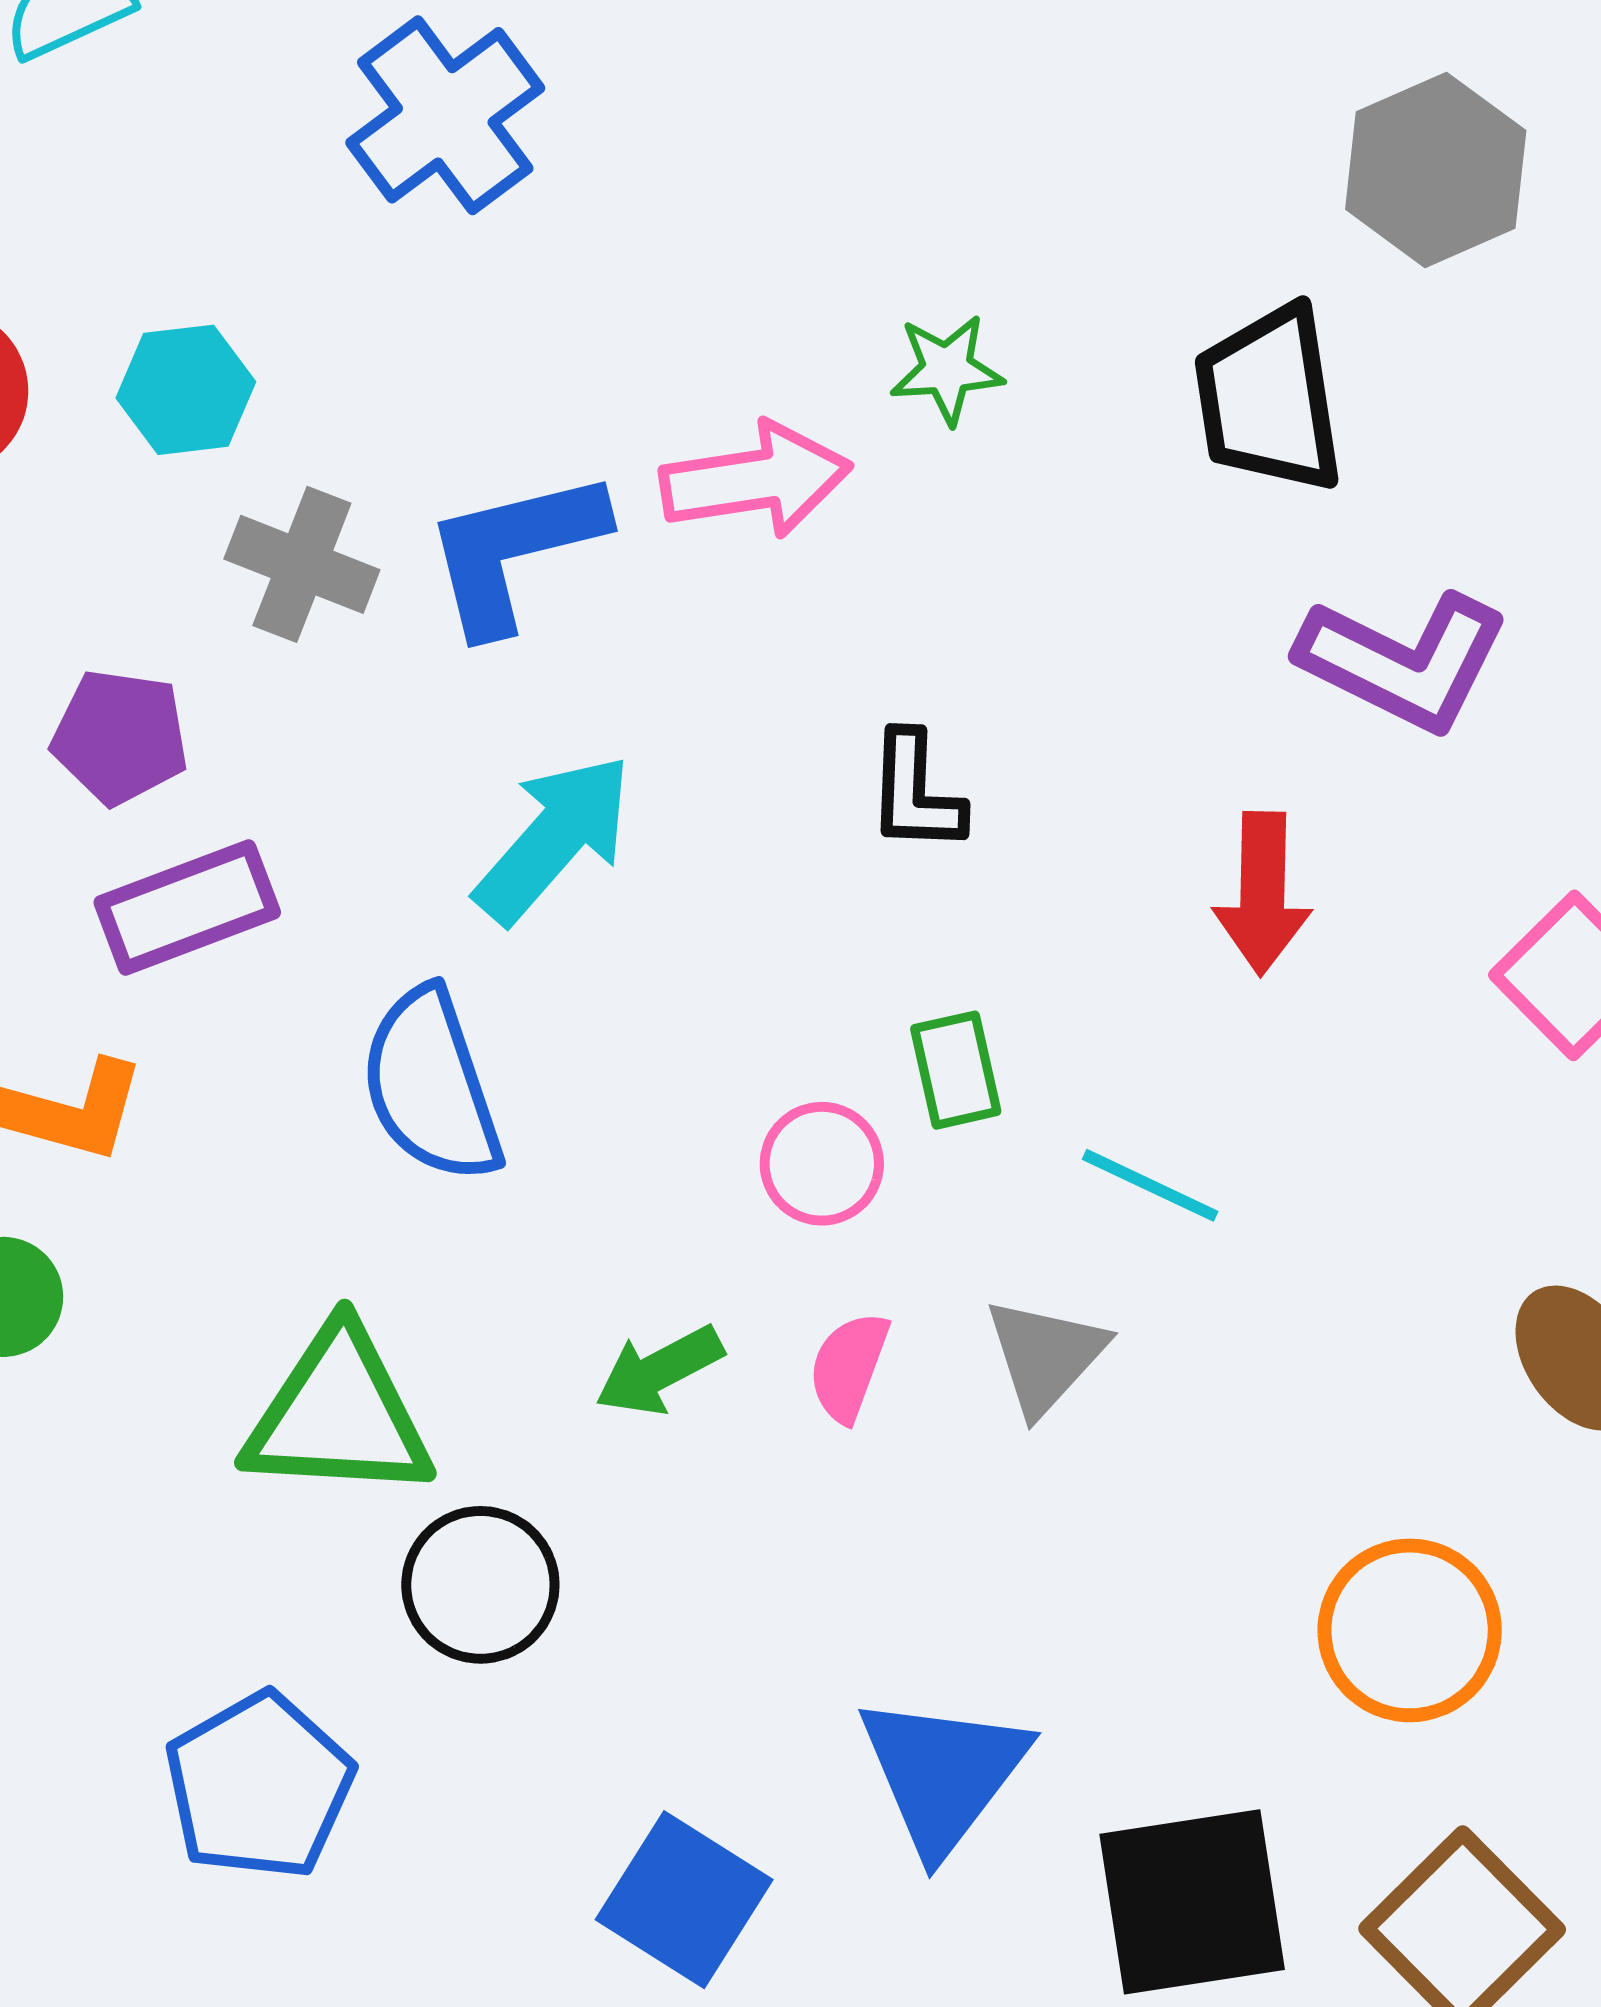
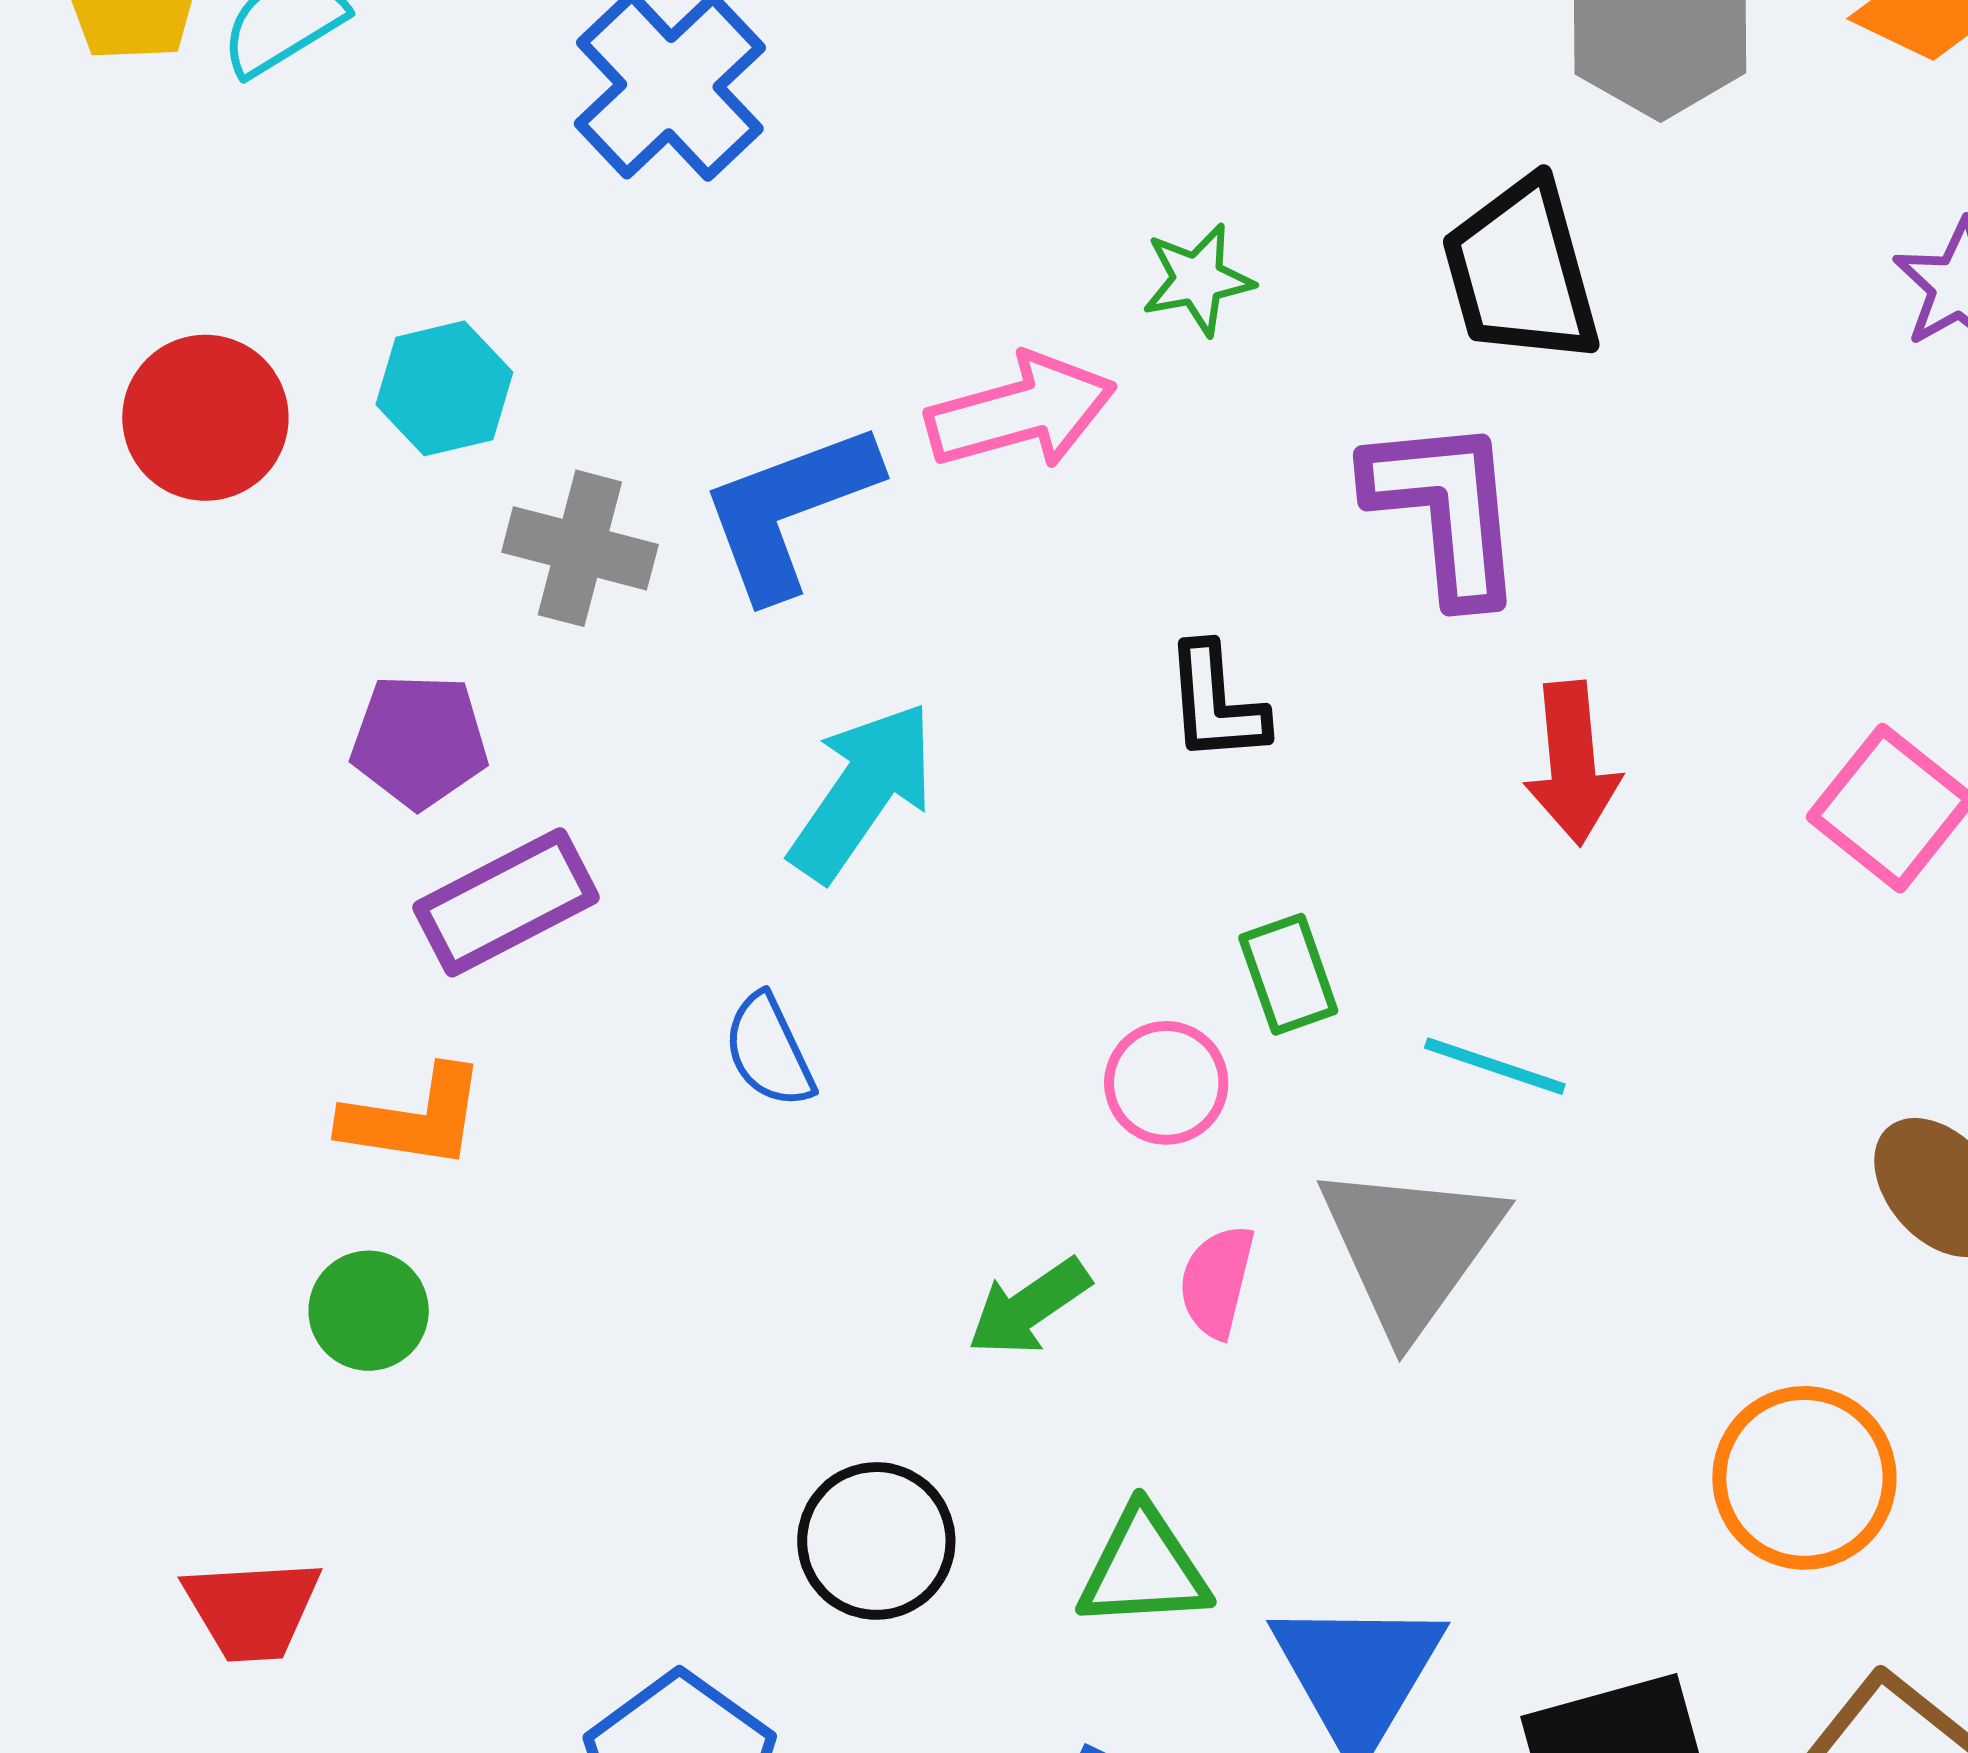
purple L-shape: (1403, 661) -> (1445, 509), moved, turned -115
blue semicircle: (431, 1085) -> (769, 1051), size x0.6
gray triangle: (1045, 1356) -> (1411, 1248), size x1.5
green triangle: (339, 1415) -> (1144, 1568), moved, size x0.7

